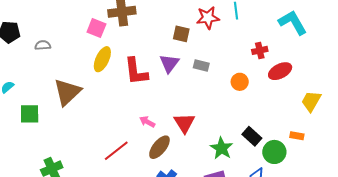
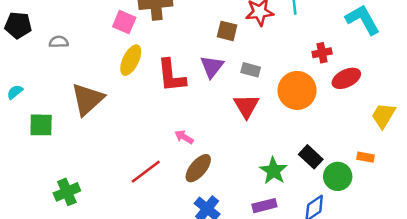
orange circle: (240, 82) -> (297, 90), size x1.8
red triangle: (184, 123) -> (246, 106), moved

